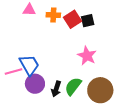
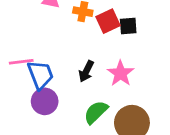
pink line: (13, 72) -> (21, 62), moved
black arrow: (56, 89) -> (86, 71), moved

